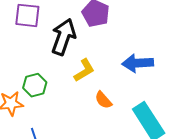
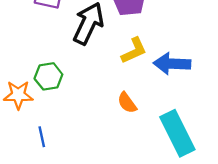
yellow L-shape: (84, 70) -> (134, 51), moved

